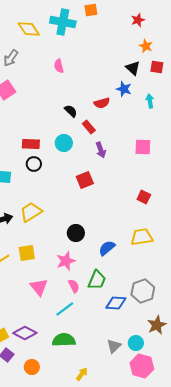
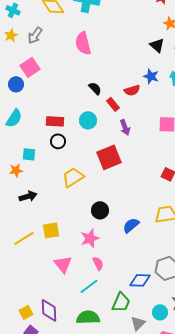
pink semicircle: (59, 66) -> (83, 43), size x1.6
blue star: (124, 89) -> (151, 76), moved
red semicircle: (102, 103) -> (132, 90), moved
red square: (85, 180) -> (109, 157), size x1.4
yellow trapezoid: (31, 212) -> (73, 177), moved
green trapezoid: (97, 280) -> (121, 302), moved
purple diamond: (25, 333) -> (49, 310), turned 60
cyan circle: (136, 343) -> (160, 312), moved

